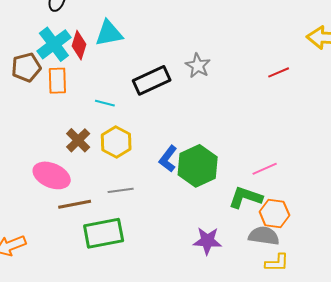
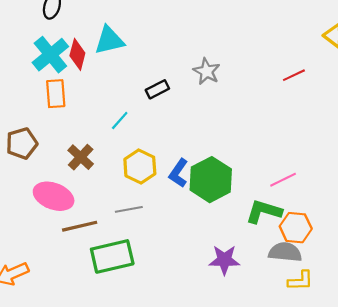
brown pentagon: (26, 67) -> (22, 143), moved
black rectangle: (152, 80) -> (157, 89), size x0.6
cyan line: (105, 103) -> (120, 121), moved, turned -60
yellow hexagon: (116, 142) -> (140, 167), moved

